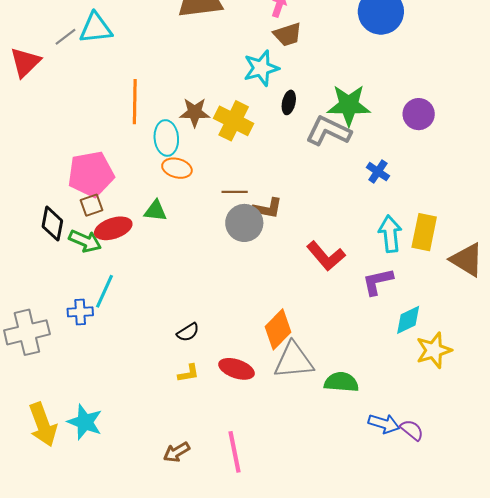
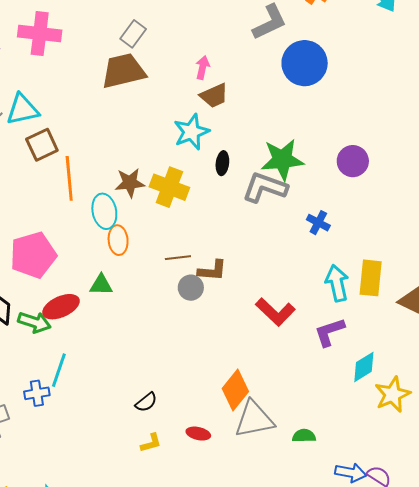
orange ellipse: (177, 168) -> (118, 240), turned 76
brown square: (92, 205) -> (42, 145), moved, size x1.4
gray circle: (244, 223) -> (191, 288), size x0.7
red ellipse: (237, 369) -> (198, 434), size x0.7
green semicircle: (341, 382) -> (304, 436), size x0.7

